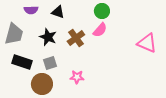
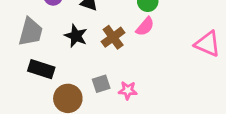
gray square: (50, 63) -> (101, 84), moved
pink star: (77, 77) -> (128, 90), moved

